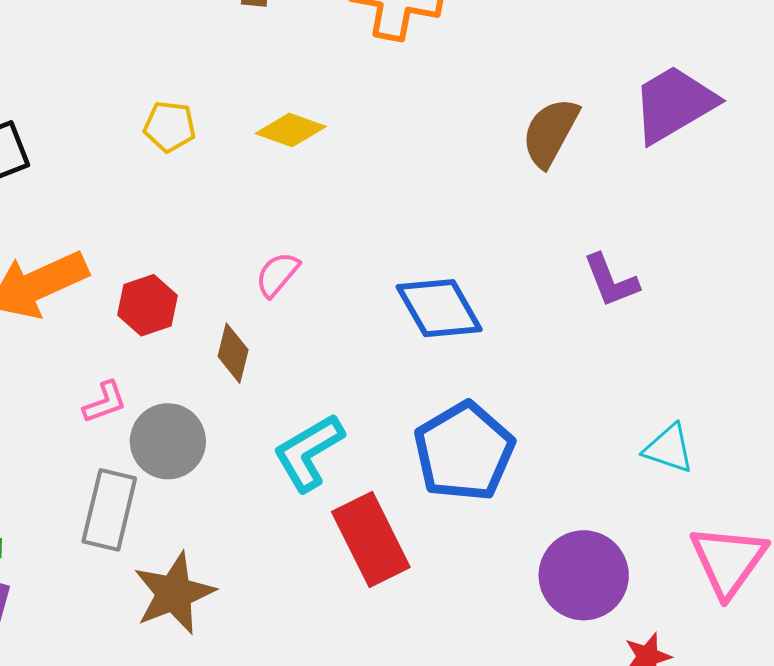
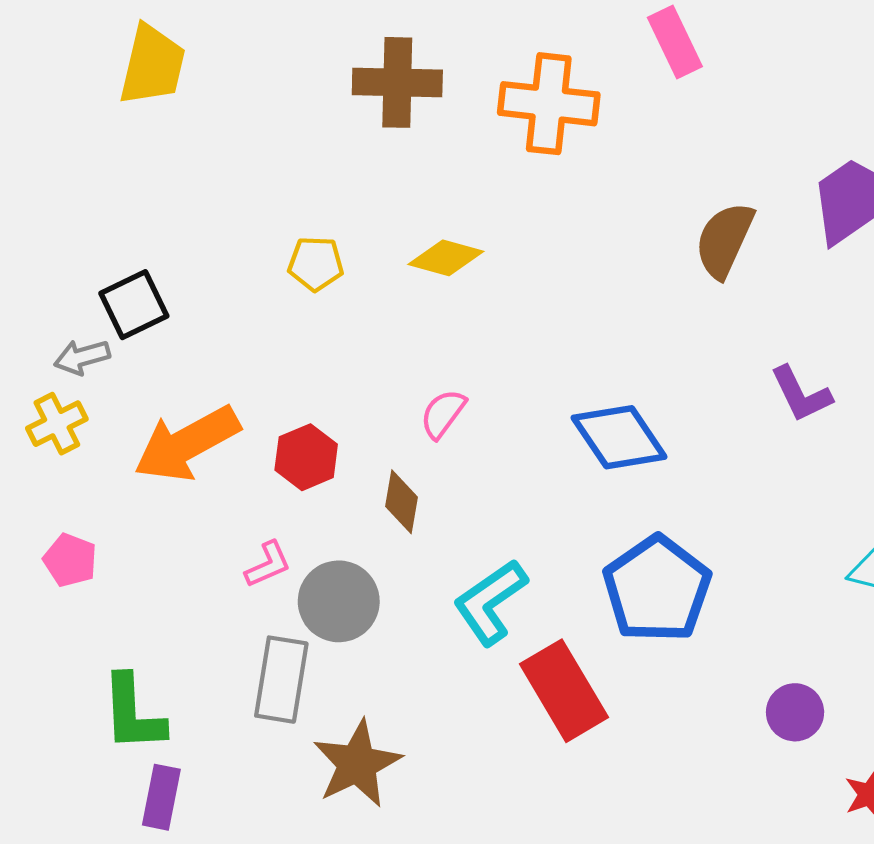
purple circle: (584, 575) -> (795, 712), size x0.6

